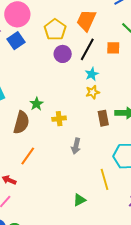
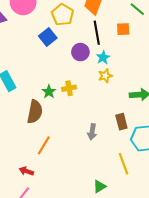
blue square: (16, 41) -> (48, 37), moved
black line: (87, 49) -> (97, 33), turned -35
purple circle: (63, 54) -> (80, 52), moved
brown rectangle: (103, 118) -> (121, 122), moved
yellow cross: (59, 119) -> (69, 88), moved

